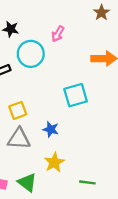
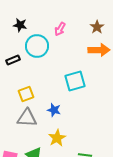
brown star: (101, 13) -> (97, 27), moved

